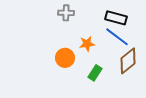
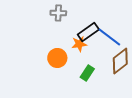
black rectangle: (116, 18) -> (88, 32), moved, turned -50

